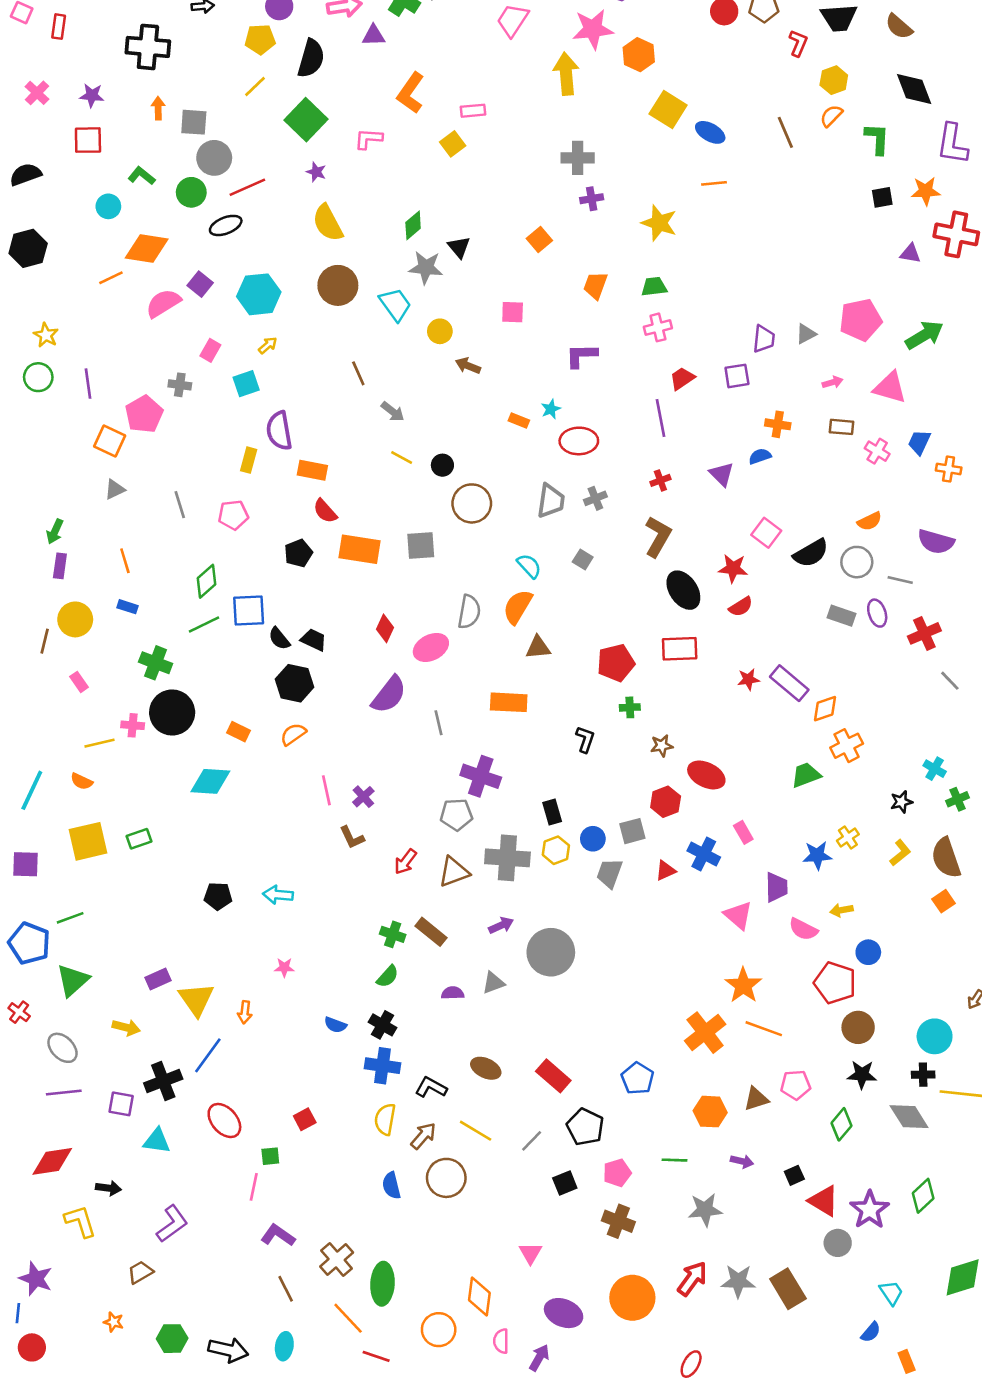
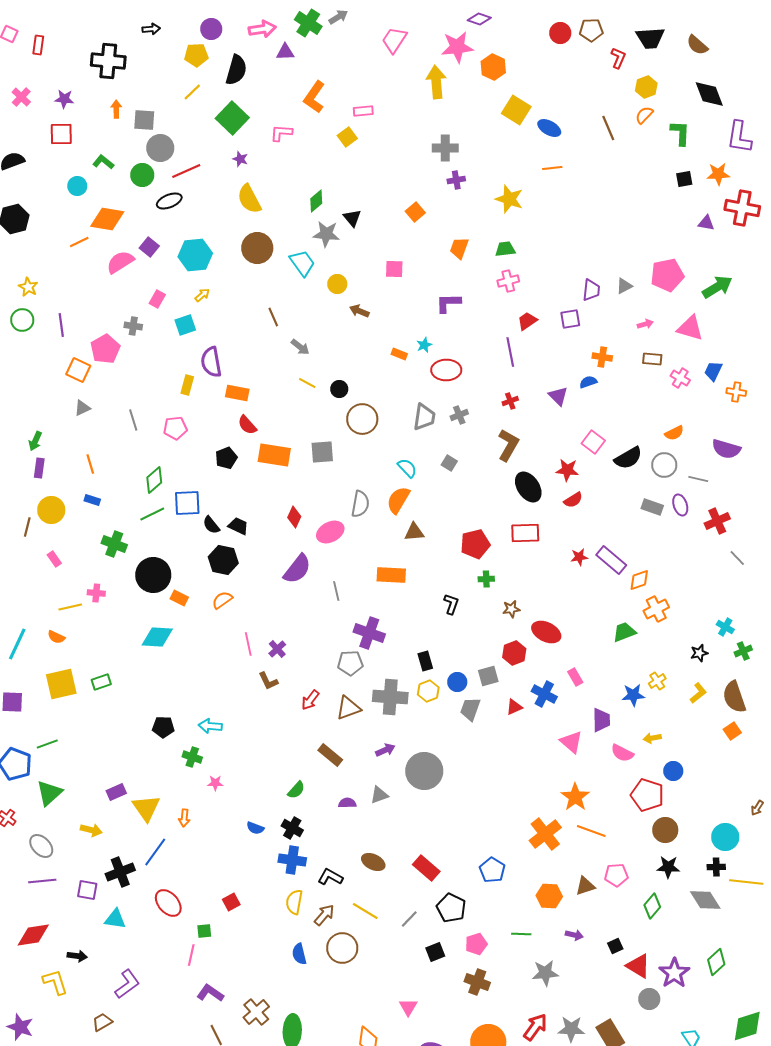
black circle: (172, 713) -> (153, 575), moved
green cross: (393, 934) -> (192, 757), moved

